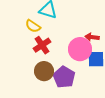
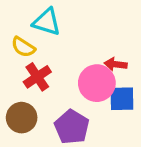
brown circle: (44, 71) -> (22, 118), moved

